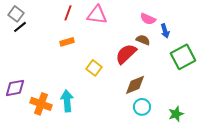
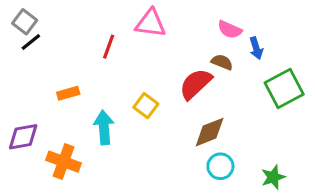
red line: (68, 13) -> (109, 47), moved
orange rectangle: (67, 42) -> (68, 93), moved
cyan arrow: (67, 101) -> (104, 127), moved

